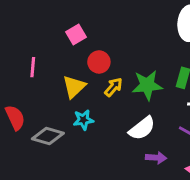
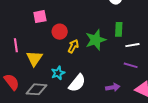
pink square: (76, 34) -> (40, 17), turned 32
yellow triangle: (74, 87) -> (34, 58), moved
white semicircle: (142, 128) -> (77, 83), moved

